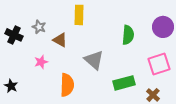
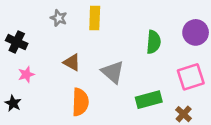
gray star: (39, 27) -> (59, 18), moved
brown triangle: (60, 40) -> (72, 62), moved
pink star: (41, 62) -> (26, 74), moved

